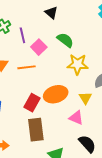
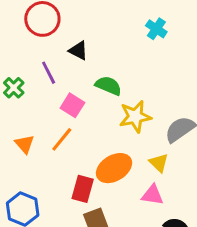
purple line: (22, 35) -> (49, 73), moved
orange line: (26, 67) -> (62, 139), turned -30

